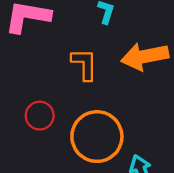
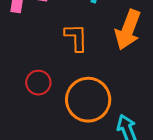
orange arrow: (145, 56) -> (128, 30), turned -57

